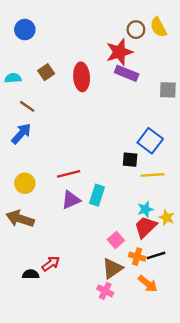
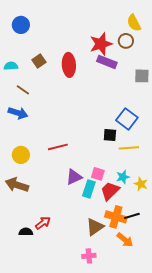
brown circle: (136, 30) -> (126, 41), moved
blue arrow: (21, 134) -> (18, 113), turned 66
cyan rectangle: (97, 195) -> (89, 189), moved
purple triangle: (71, 200) -> (74, 177), moved
red trapezoid: (145, 227) -> (110, 191), moved
pink square: (116, 240) -> (98, 174), moved, turned -32
orange cross: (137, 257) -> (116, 217), size x1.5
pink cross: (105, 291) -> (89, 256), moved, turned -32

